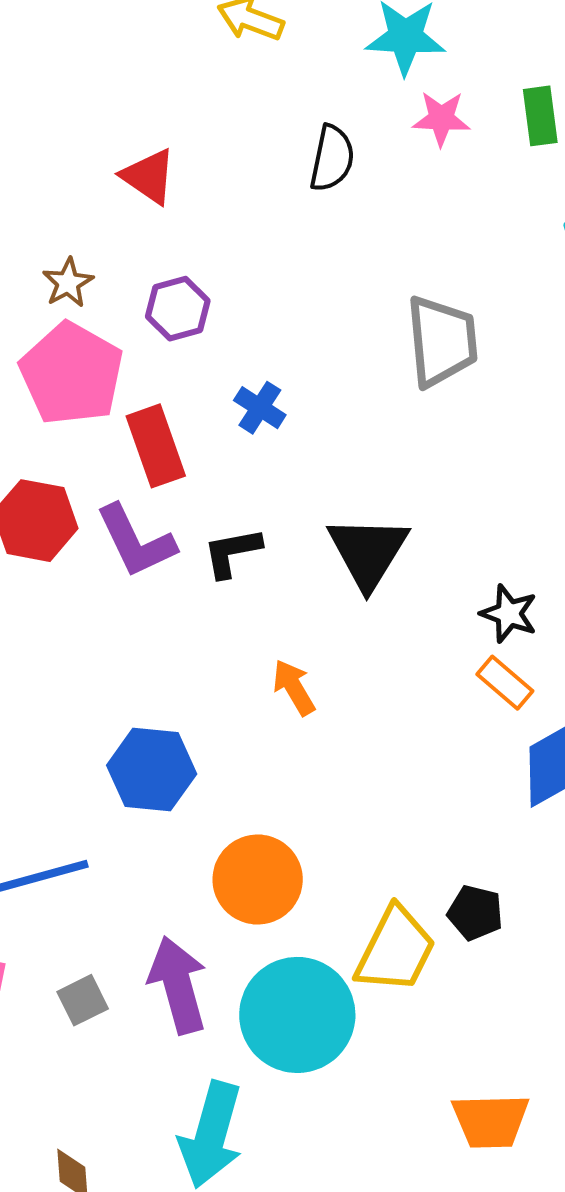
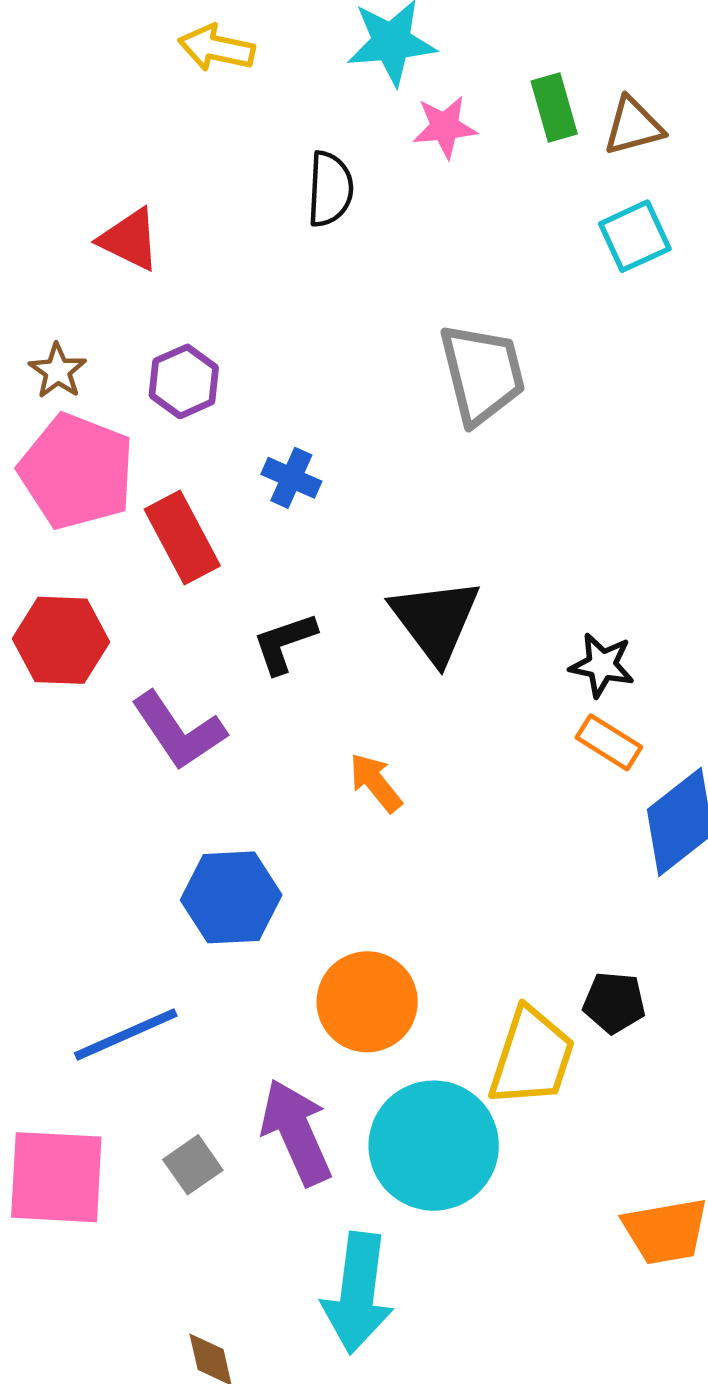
purple L-shape: (136, 541) -> (179, 731), moved

